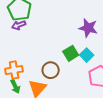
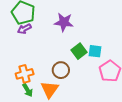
purple star: (88, 28) -> (64, 22), moved
cyan square: (87, 55) -> (95, 51), turned -32

